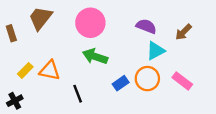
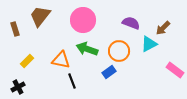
cyan triangle: (156, 51) -> (149, 44), moved
orange triangle: (50, 70) -> (61, 60), moved
orange circle: (147, 79) -> (119, 51), moved
pink rectangle: (182, 81) -> (175, 70), moved

